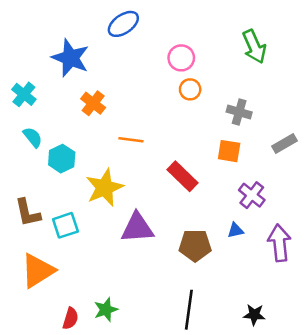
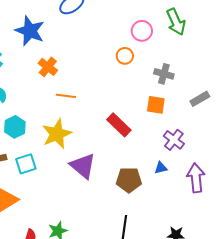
pink circle: (181, 58) -> (142, 31), moved
orange line: (131, 140) -> (66, 96), moved
cyan hexagon: (62, 159) -> (15, 127), moved
purple triangle: (137, 228) -> (83, 166), turned 44

